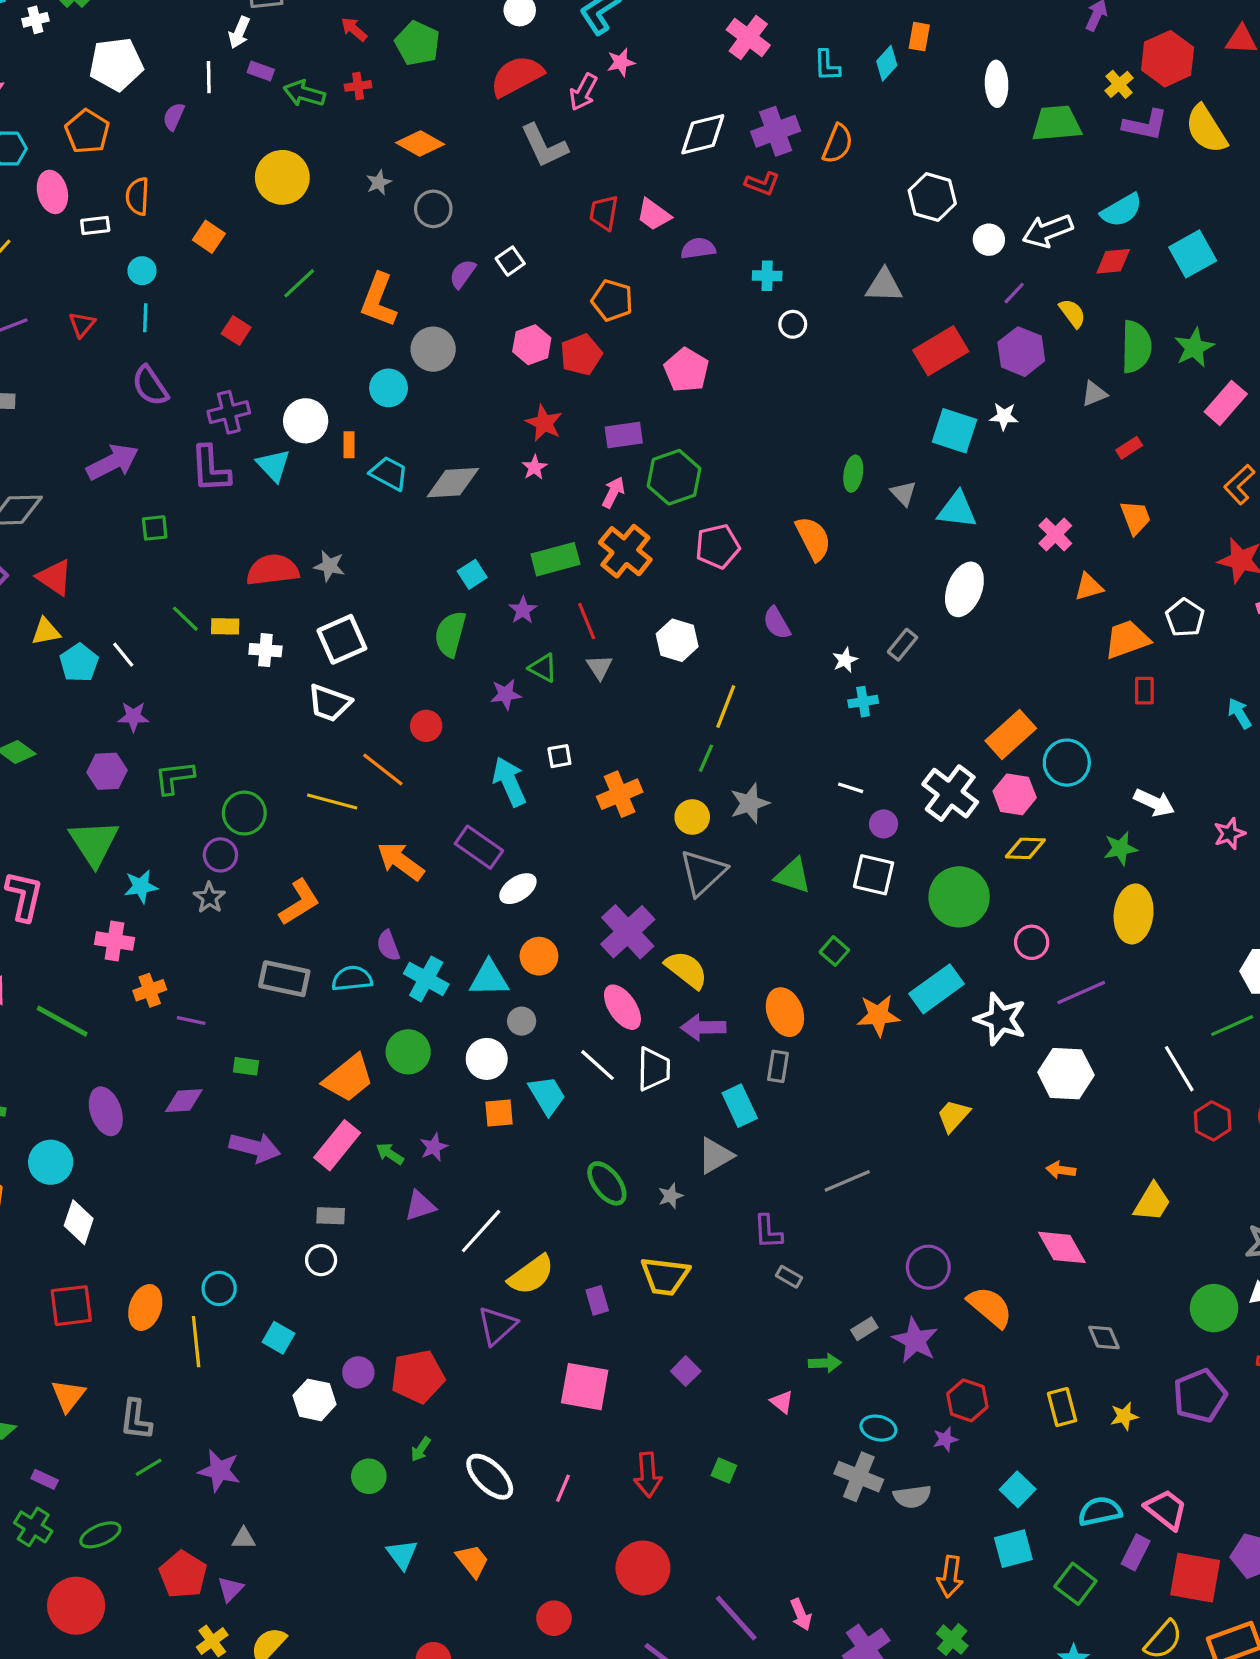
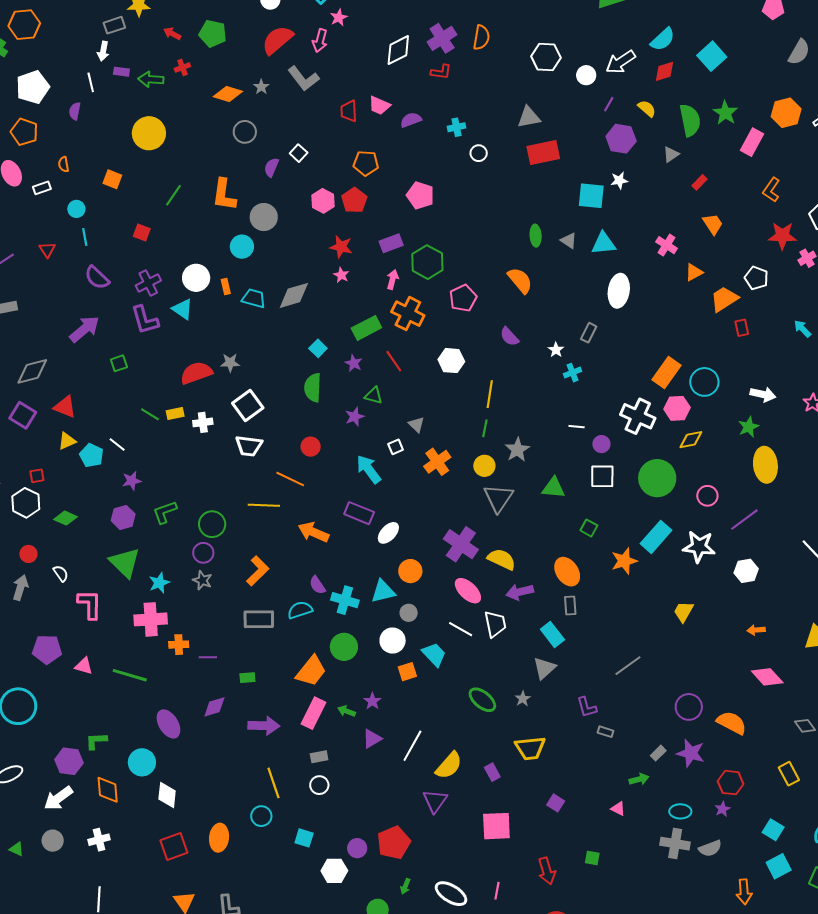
gray star: (379, 182) -> (261, 87), moved
orange semicircle: (138, 196) -> (64, 164), size x0.7
red rectangle: (941, 351) -> (543, 152), moved, turned 32
gray triangle: (600, 667) -> (416, 424), moved
pink cross: (114, 941) -> (151, 619), size x1.4
orange cross: (150, 990) -> (179, 645), turned 30
white hexagon: (1066, 1074) -> (746, 571), size x0.7
yellow line: (196, 1342) -> (273, 783), moved

